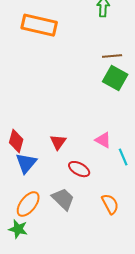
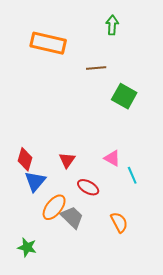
brown line: (112, 56) -> (96, 68), moved
orange ellipse: (28, 204) -> (54, 207), moved

